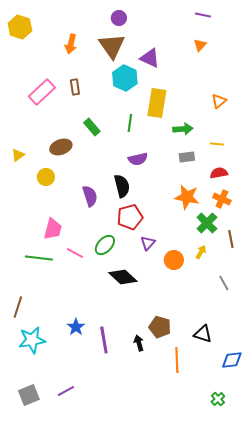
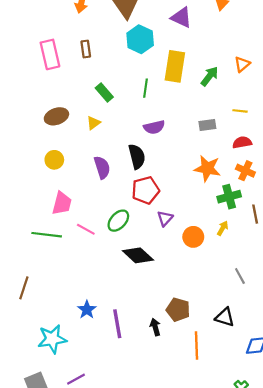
purple triangle: (150, 58) -> (181, 18), moved
pink rectangle: (42, 92) -> (50, 54), turned -60
green arrow: (183, 129) -> (210, 76), moved, turned -48
brown ellipse: (61, 147) -> (56, 116), moved
yellow triangle: (18, 155) -> (93, 123), moved
yellow circle: (46, 177) -> (54, 160), moved
green cross: (207, 223) -> (229, 197), turned 30
gray line: (224, 283) -> (240, 276), moved
cyan star: (32, 340) -> (52, 339), moved

